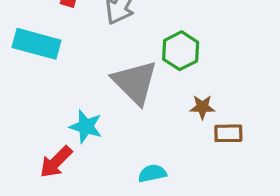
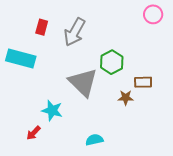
brown rectangle: (228, 133) -> (143, 82), moved
red arrow: (56, 162) -> (34, 133), size x0.7

